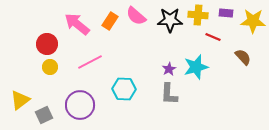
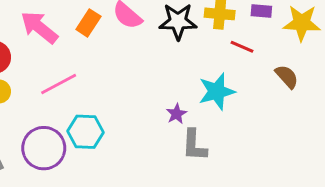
purple star: (169, 69) -> (176, 114), moved
cyan hexagon: (124, 89) -> (85, 132), moved
gray L-shape: (169, 94) -> (194, 145), moved

